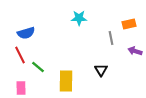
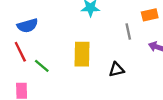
black triangle: (101, 70) -> (116, 69), turned 48
yellow rectangle: (66, 81) -> (82, 54), moved

